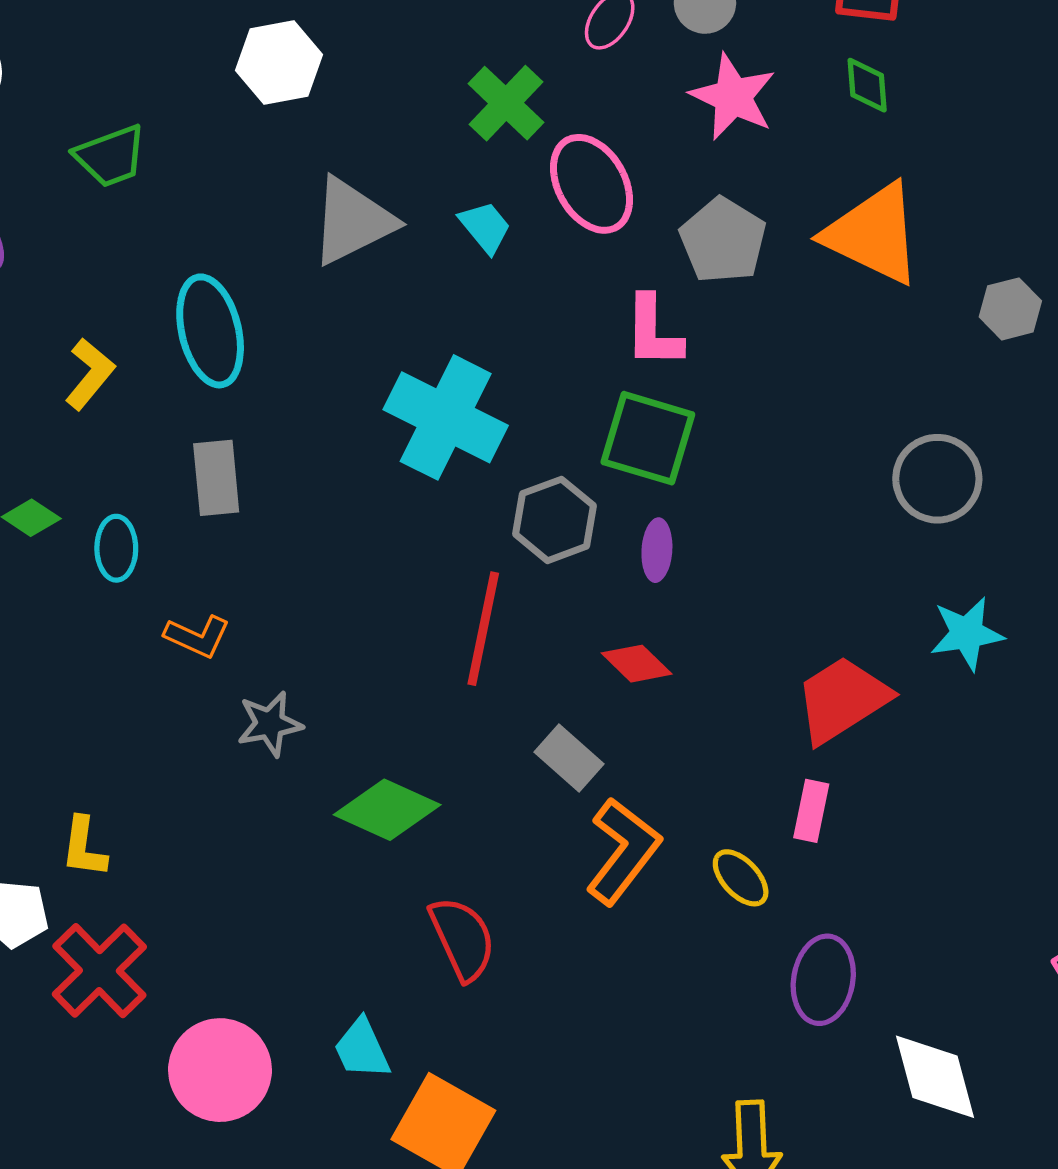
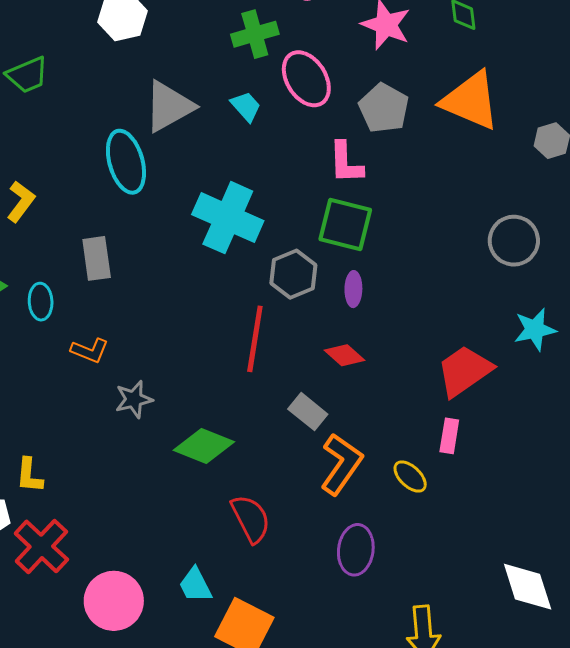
green cross: (506, 103) -> (255, 34), turned 33
cyan ellipse: (210, 331) -> (126, 162), moved
purple ellipse: (823, 980) -> (356, 550), moved

